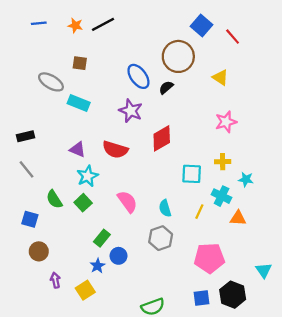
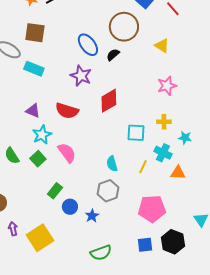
brown square: (80, 63) -> (35, 33), size x1.5
pink semicircle: (127, 202) -> (67, 153), moved
blue star: (97, 266) -> (92, 216), moved
yellow square: (85, 290) -> (40, 238), size x1.5

